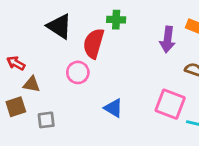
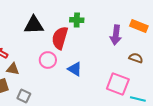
black triangle: (59, 26) -> (34, 25), turned -35
blue triangle: (113, 108) -> (75, 69), moved
gray square: (46, 120) -> (24, 96), turned 32

